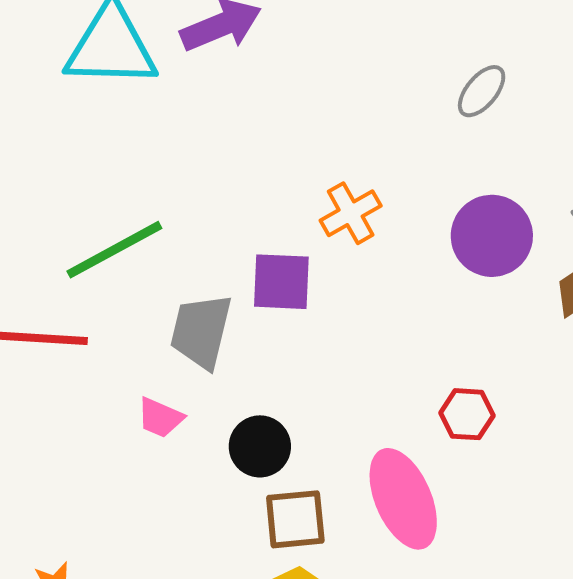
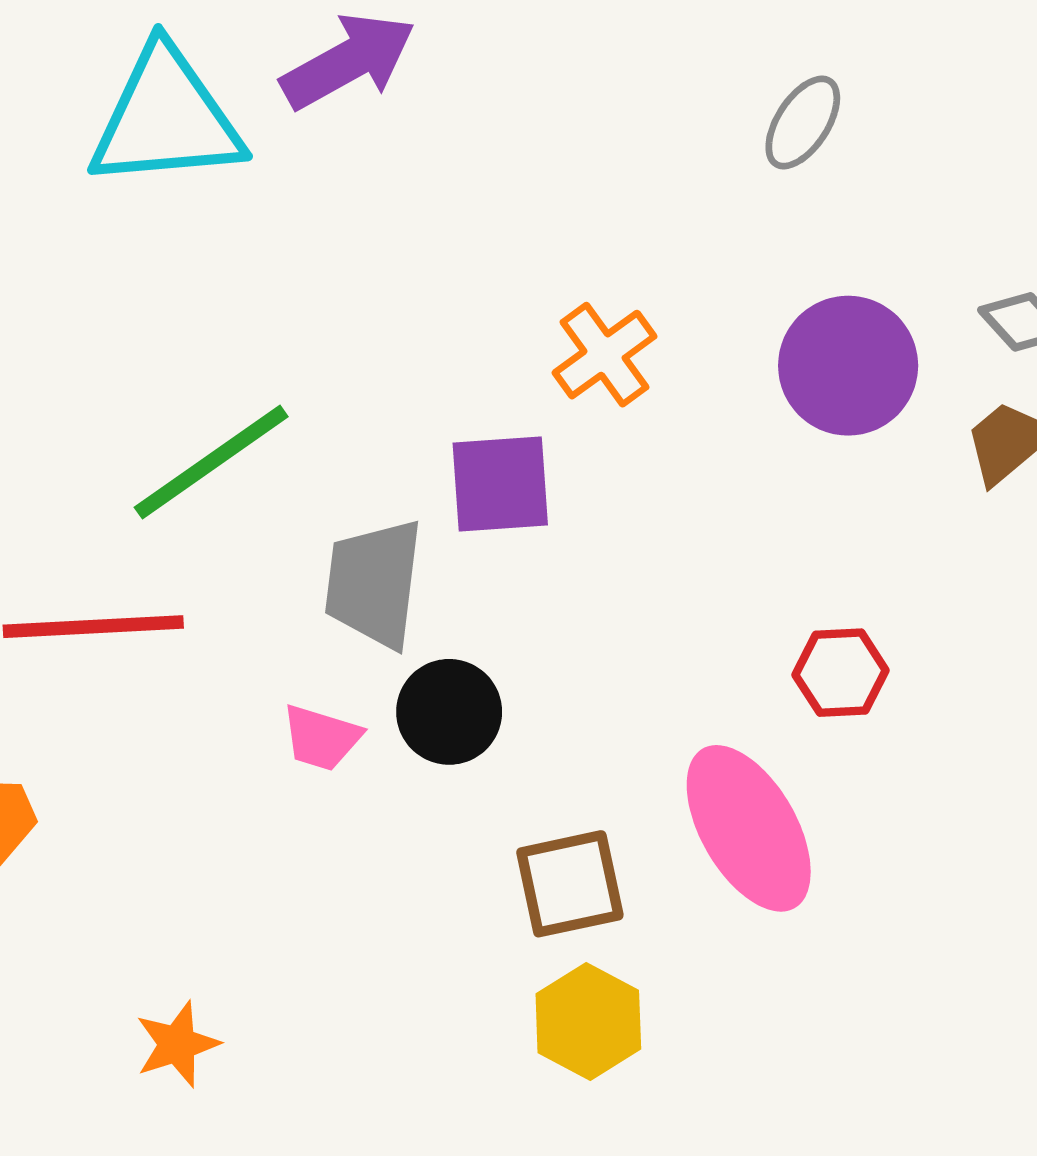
black circle: (260, 446) -> (449, 712), moved

